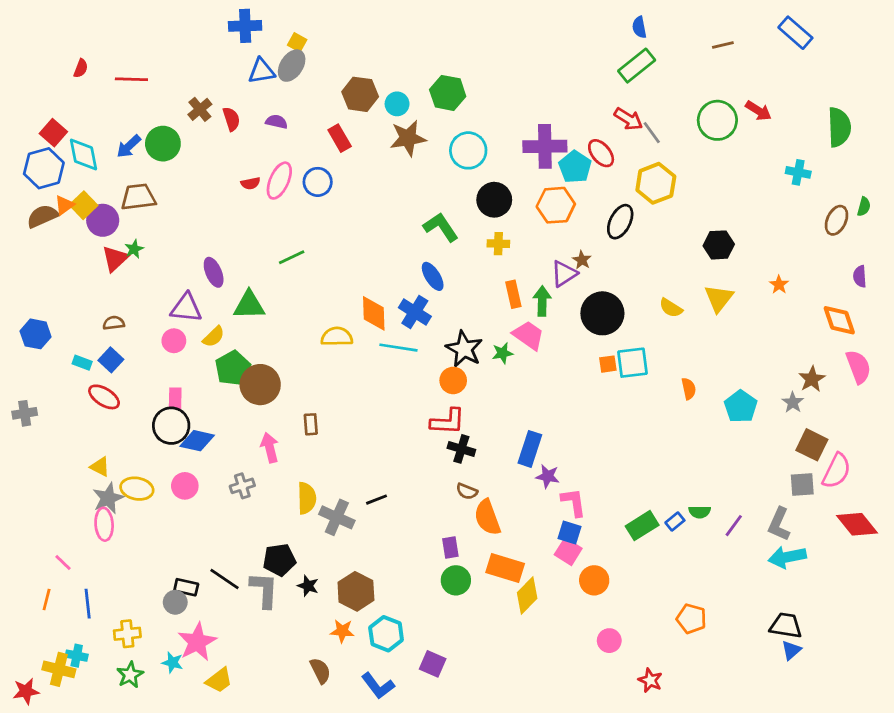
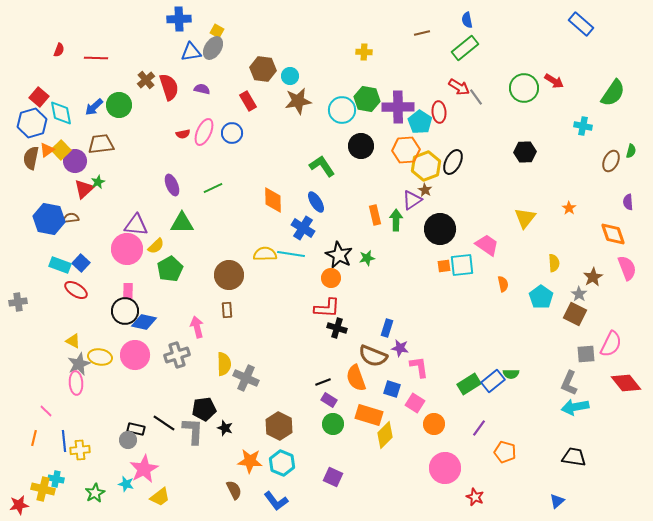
brown line: (723, 45) -> (422, 33), moved
green hexagon: (448, 93) -> (367, 99), moved
red semicircle: (231, 119) -> (169, 87), size x1.5
green semicircle: (839, 127) -> (613, 93), turned 36
red ellipse: (601, 153) -> (439, 112), turned 35
yellow hexagon: (656, 183) -> (426, 166), moved
brown semicircle: (42, 216) -> (31, 158), turned -55
yellow cross: (498, 244) -> (364, 52), moved
black hexagon: (719, 245) -> (525, 152), moved
purple ellipse: (214, 272) -> (172, 185), moved
yellow semicircle: (671, 308) -> (554, 263), moved, turned -126
orange diamond: (374, 313) -> (273, 200), moved
brown semicircle: (114, 323) -> (71, 218), moved
blue hexagon: (36, 334) -> (49, 219), moved, size x1.4
pink trapezoid: (528, 335) -> (487, 245), moved
yellow semicircle: (337, 337) -> (265, 254), moved
pink circle: (174, 341) -> (127, 249), size x1.8
cyan rectangle: (82, 363) -> (60, 265), size x1.5
brown circle: (260, 385) -> (229, 275), moved
brown square: (812, 445) -> (575, 314), moved
blue rectangle: (530, 449) -> (387, 328), size x0.7
pink circle: (185, 486) -> (135, 355), size x1.5
gray cross: (242, 486) -> (177, 355), size x1.4
brown semicircle: (467, 491) -> (373, 356), moved, size x1.8
black line: (376, 500) -> (323, 382), moved
blue rectangle: (675, 521) -> (493, 381), size x1.6
purple line: (734, 526) -> (479, 428), moved
blue square: (570, 532) -> (392, 389), moved
purple rectangle: (450, 547) -> (329, 400), turned -49
brown hexagon: (356, 591) -> (279, 426), moved
orange star: (342, 631) -> (250, 461), size x1.4
yellow cross: (127, 634) -> (80, 450), moved
pink circle: (609, 641) -> (445, 468), size x1.8
blue triangle: (791, 650) -> (557, 501), moved
purple square: (433, 664) -> (333, 477), moved

